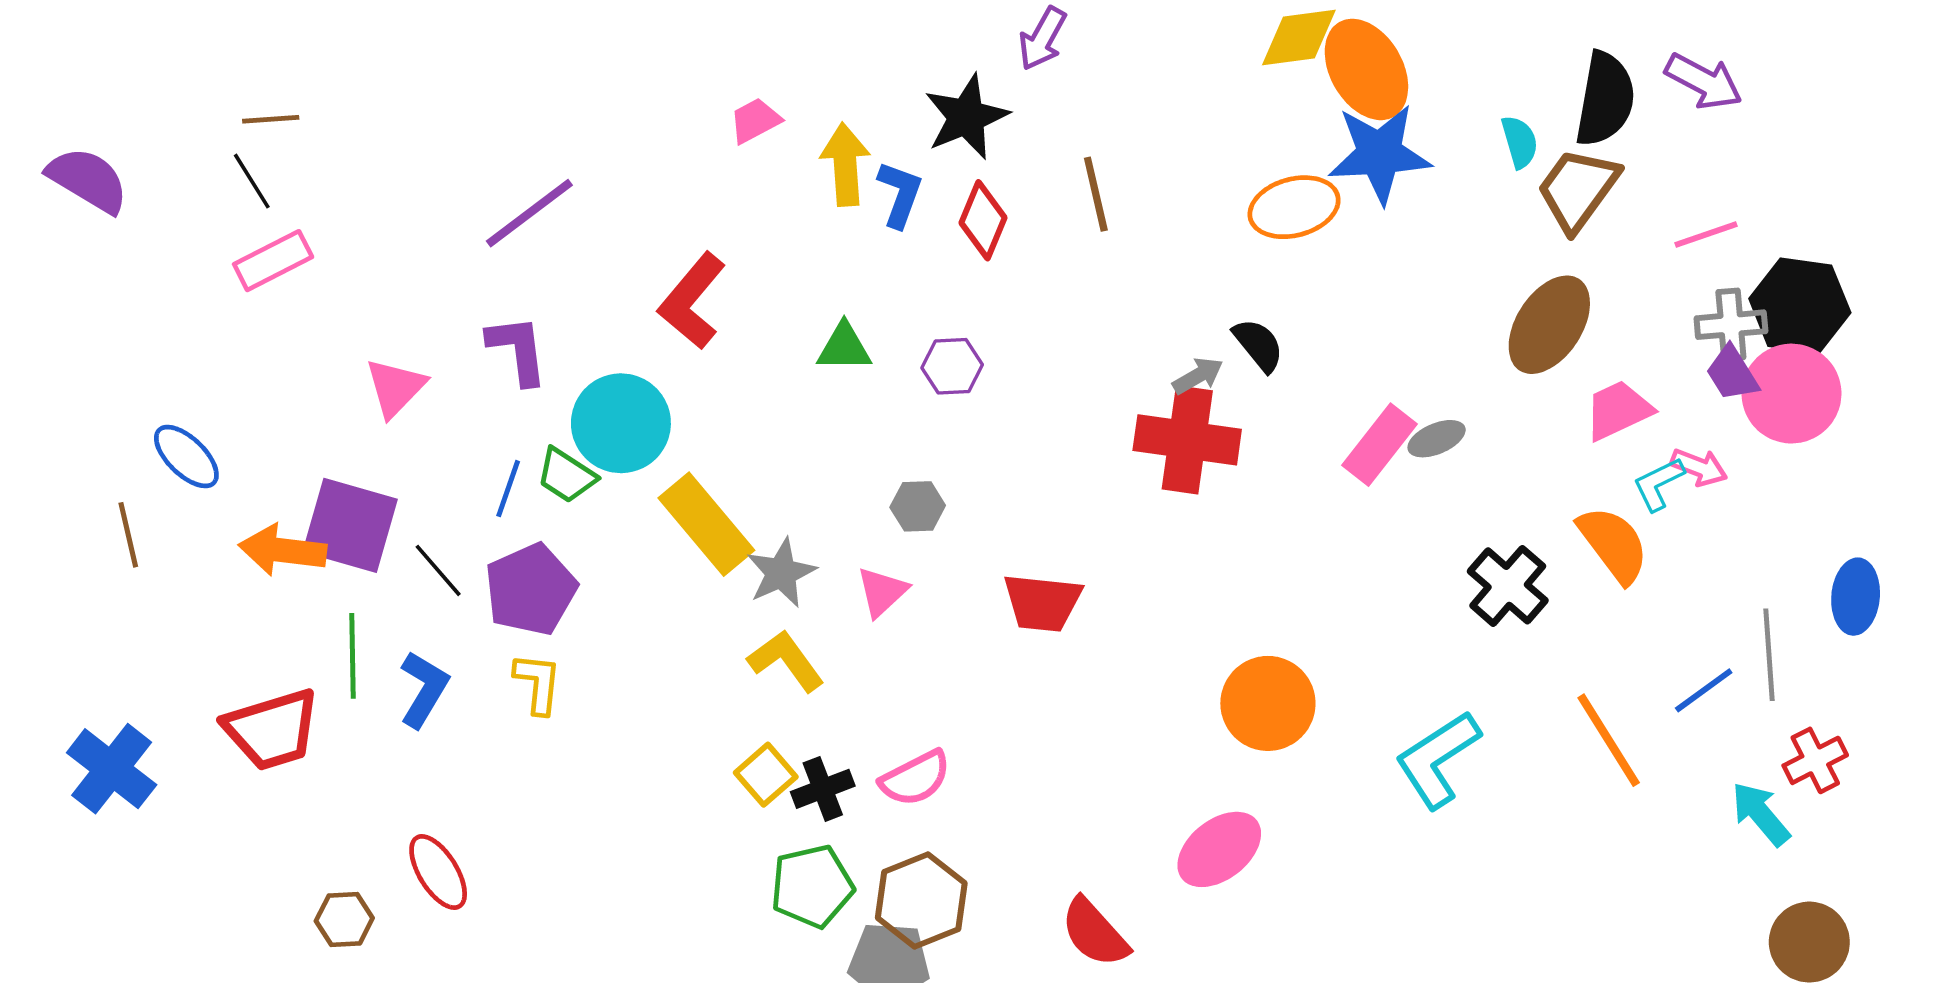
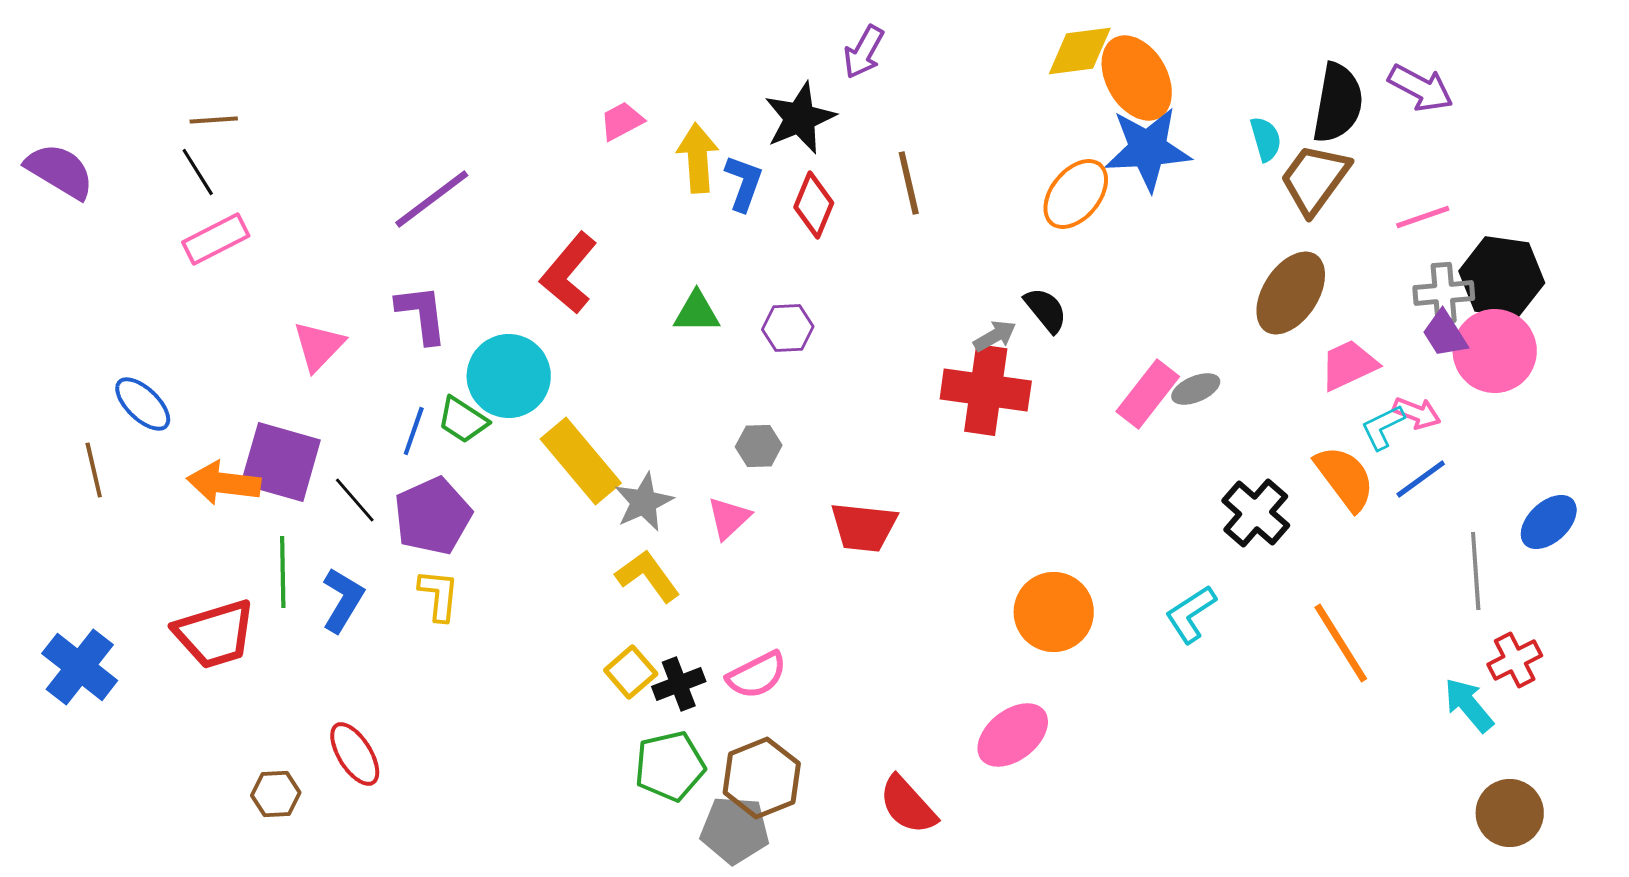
orange ellipse: (1294, 207) -> (1076, 194), turned -36
blue ellipse: (1856, 597) -> (1549, 522), turned 42
blue line: (1704, 690) -> (1421, 479), moved
cyan L-shape: (1438, 759) -> (1191, 614), moved, size x0.7

